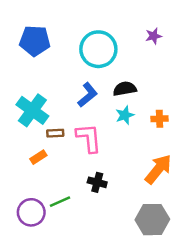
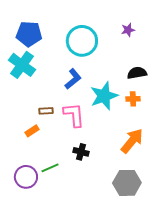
black semicircle: (125, 89) -> (137, 73), moved
cyan cross: (32, 110) -> (22, 65), moved
cyan star: (125, 115) -> (104, 96), size x1.8

